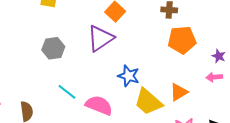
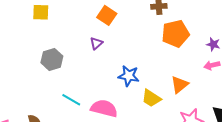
purple triangle: (100, 38) -> (96, 43), size x0.5
yellow trapezoid: (148, 102) -> (151, 98), size x0.7

